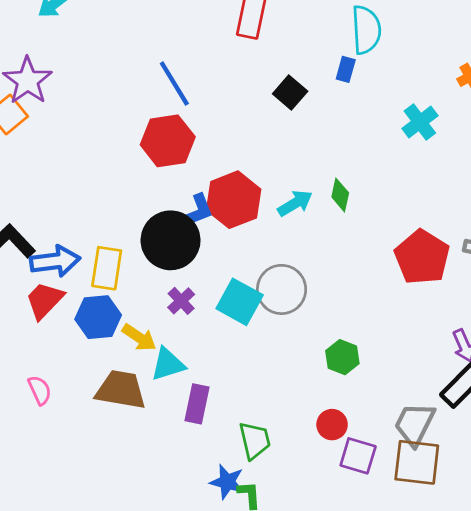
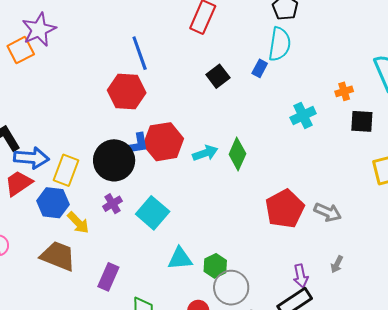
green diamond: (340, 195) -> (237, 154), size x1.4
gray circle: (282, 289) -> (231, 288), moved
cyan triangle: (168, 364) -> (180, 259), moved

